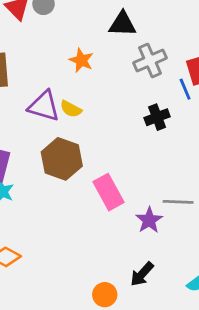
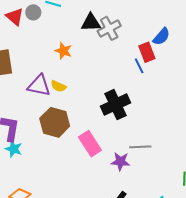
gray cross: (150, 60) -> (109, 28), moved
black cross: (157, 117) -> (116, 105), moved, size x1.6
purple star: (149, 220) -> (120, 162), turned -30

